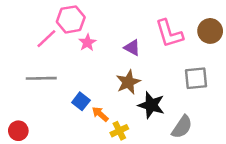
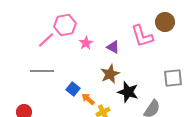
brown circle: (210, 31) -> (165, 22), moved
pink star: (87, 42) -> (86, 43), moved
gray square: (196, 78) -> (173, 78), moved

